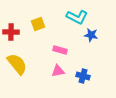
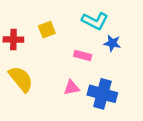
pink rectangle: (60, 50) -> (83, 56), moved
blue cross: (83, 76) -> (102, 94), size x1.6

